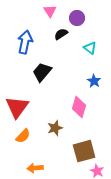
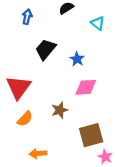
blue arrow: (25, 42) -> (27, 17), size x0.6
blue star: (94, 81) -> (77, 59), moved
pink diamond: (79, 107) -> (86, 87), turned 70

